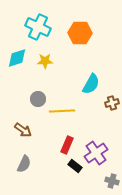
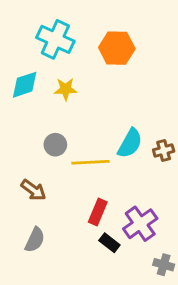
cyan semicircle: (91, 84) -> (130, 143), moved

